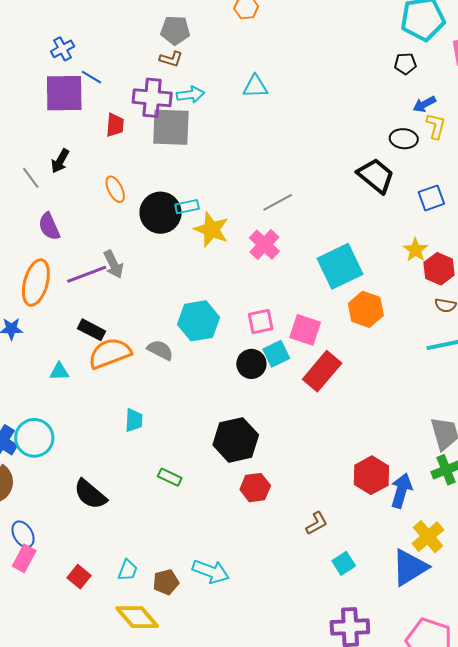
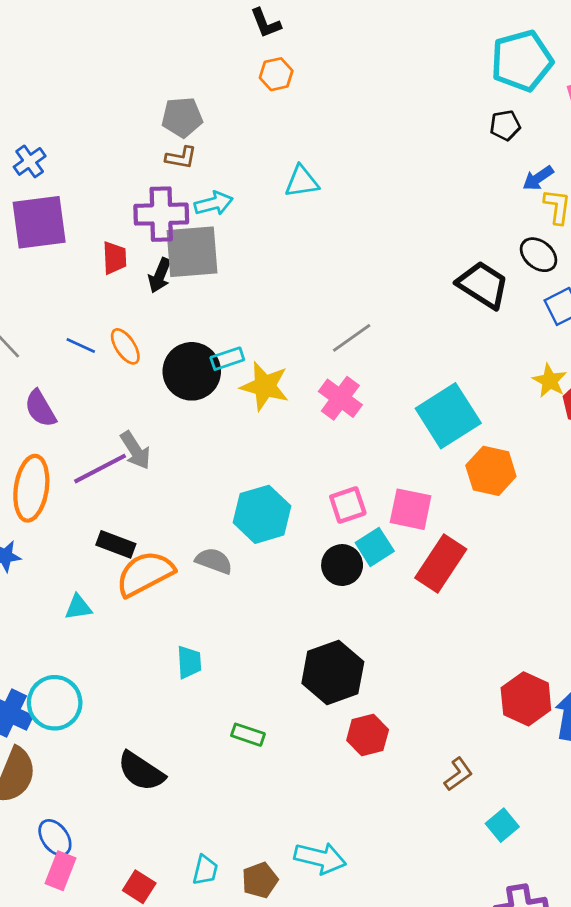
blue line: (91, 77) -> (81, 346), moved
black ellipse: (404, 139) -> (539, 255), moved, turned 40
black arrow: (60, 161) -> (160, 275), moved

